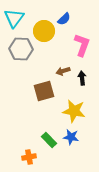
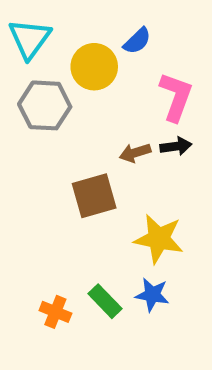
black arrow: (82, 78) -> (176, 146), moved, turned 88
orange cross: (29, 157) -> (55, 312), moved, turned 32

